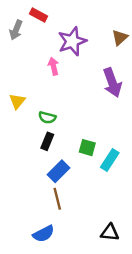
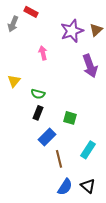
purple star: (72, 41) -> (72, 31), moved
cyan rectangle: (110, 160) -> (88, 150), moved
brown line: (57, 199) -> (59, 159), moved
black triangle: (110, 233) -> (88, 186), turned 35
blue semicircle: (43, 234) -> (65, 187), moved, turned -30

